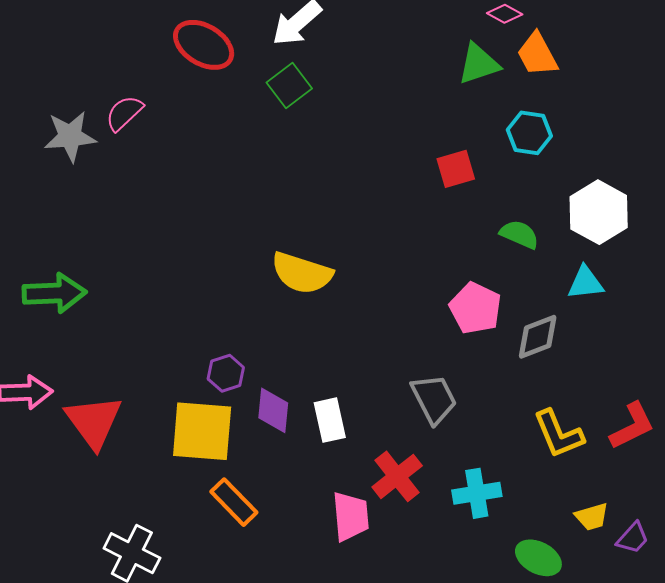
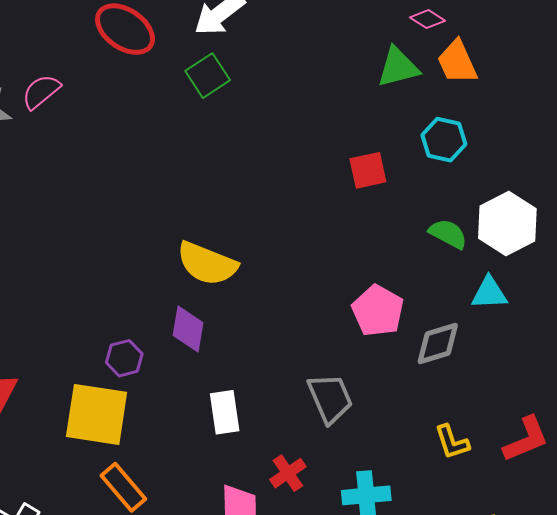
green semicircle: (519, 234) -> (448, 234), moved
purple diamond: (273, 410) -> (188, 329), moved
yellow L-shape: (558, 434) -> (452, 442), size x0.7
red cross: (397, 476) -> (288, 473), size x0.7

